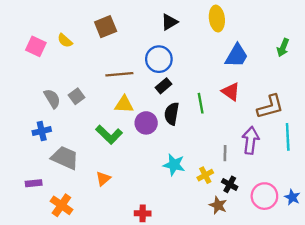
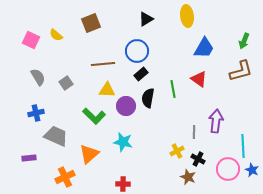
gray semicircle: (52, 99) -> (38, 77), moved
brown L-shape: (270, 107) -> (241, 71), moved
cyan line: (288, 137) -> (243, 146), moved
cyan star: (174, 165) -> (123, 142), moved
orange triangle: (103, 179) -> (89, 154), size x1.5
orange cross: (61, 205) -> (65, 177), moved, turned 30

